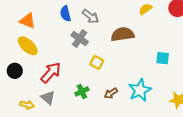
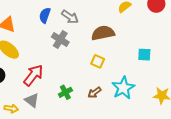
blue semicircle: (65, 14) -> (45, 15), turned 35
yellow square: (97, 62) -> (98, 61), moved

